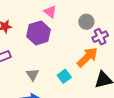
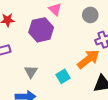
gray circle: (86, 22) -> (90, 15), moved

